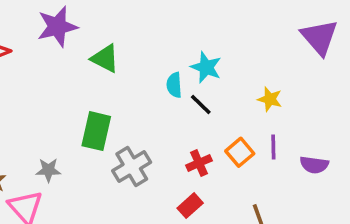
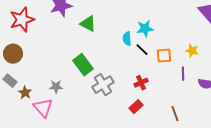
cyan star: (206, 67) -> (145, 29), turned -30
yellow star: (270, 99) -> (192, 51), moved
green rectangle: (96, 131) -> (83, 65), turned -50
orange square: (240, 152) -> (164, 56), moved, turned 35

